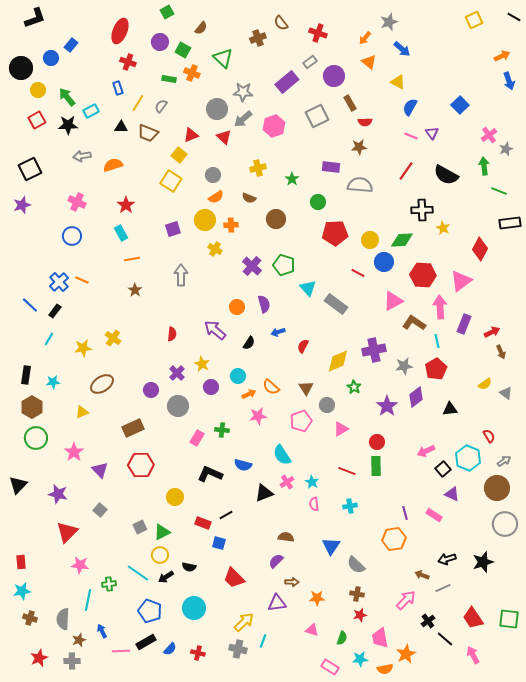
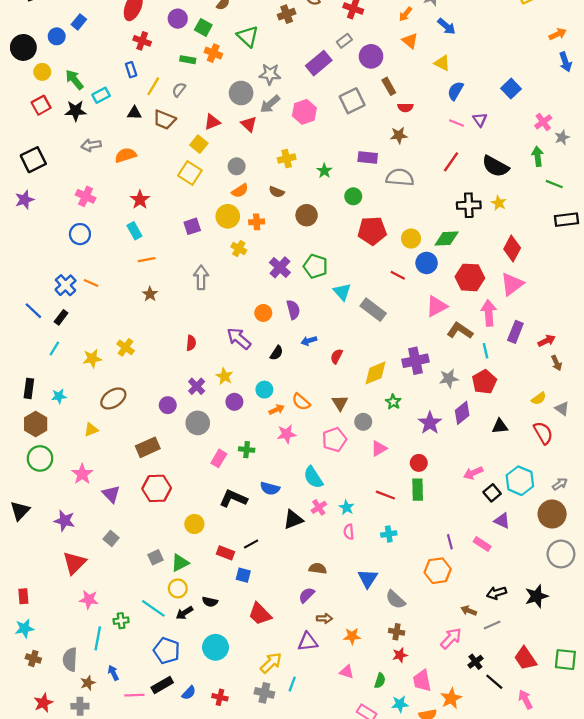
yellow star: (443, 228) -> (499, 203), moved
red diamond: (480, 249) -> (512, 249), moved
red semicircle: (489, 436) -> (543, 433), moved, size x1.5

